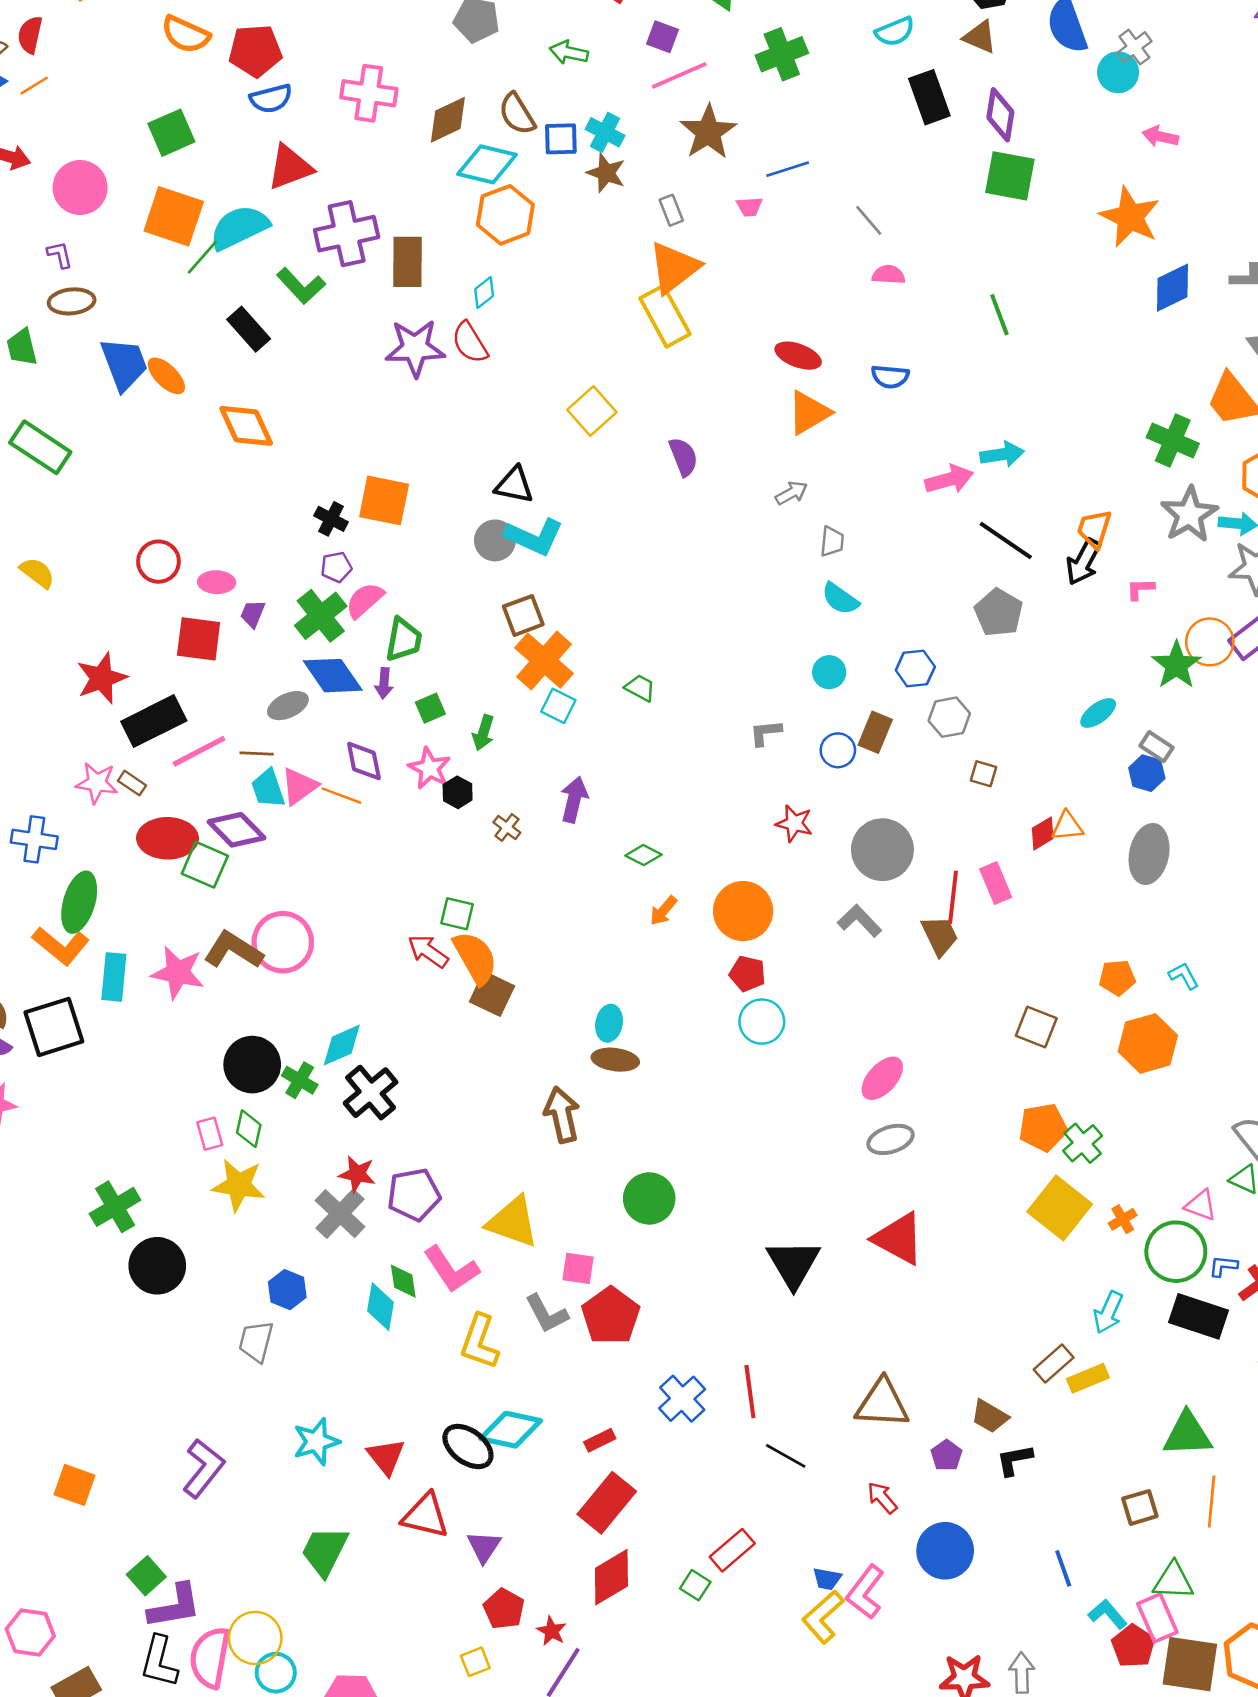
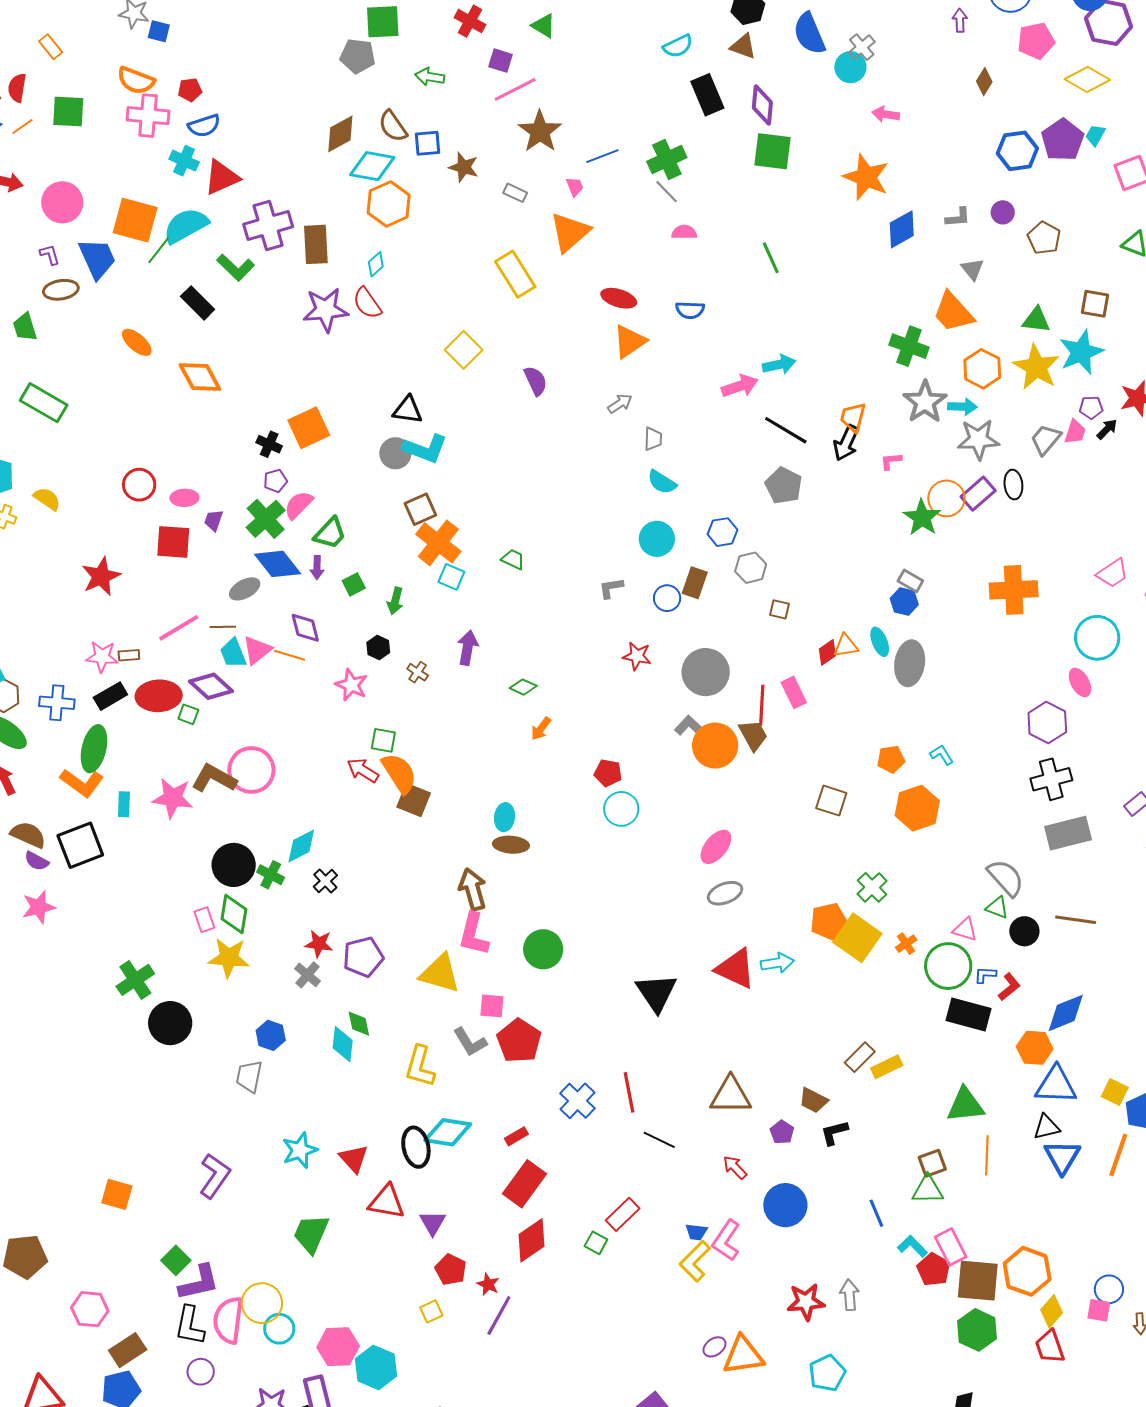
red pentagon: (255, 51) -> (190, 90), size x0.6
green cross: (782, 54) -> (667, 159), moved
pink cross: (369, 93) -> (148, 116), moved
cyan cross: (605, 132) -> (184, 161), moved
green square: (171, 133) -> (68, 111), moved, turned 30
pink trapezoid: (750, 207) -> (575, 187), turned -105
gray rectangle: (671, 210) -> (515, 193), turned -40
orange triangle: (674, 268) -> (570, 232), moved
blue trapezoid: (124, 364) -> (97, 259), moved
orange square: (384, 500) -> (309, 428), turned -33
green trapezoid: (404, 640) -> (330, 533), turned 36
cyan circle: (829, 672) -> (657, 539), size x1.4
cyan ellipse: (1098, 713) -> (880, 642), moved, turned -72
black rectangle: (154, 721) -> (110, 696), moved, size x0.7
pink star: (429, 768) -> (351, 685), moved
brown rectangle: (132, 783) -> (129, 655), turned -35
green square: (205, 865) -> (188, 714), size x0.6
orange circle: (743, 911) -> (715, 746), moved
cyan rectangle: (114, 977) -> (124, 804), size x0.7
black cross: (371, 1093) -> (325, 881), size x0.6
orange pentagon: (1043, 1127) -> (829, 921), moved
green diamond: (249, 1129) -> (234, 914), size x1.4
gray cross: (340, 1214) -> (308, 975), size x0.7
pink L-shape: (451, 1269) -> (474, 934), moved, turned 51
cyan arrow: (1108, 1312) -> (777, 963), moved, turned -120
black ellipse: (468, 1447) -> (416, 1147), turned 45
green triangle: (1173, 1581) -> (928, 1190), moved

